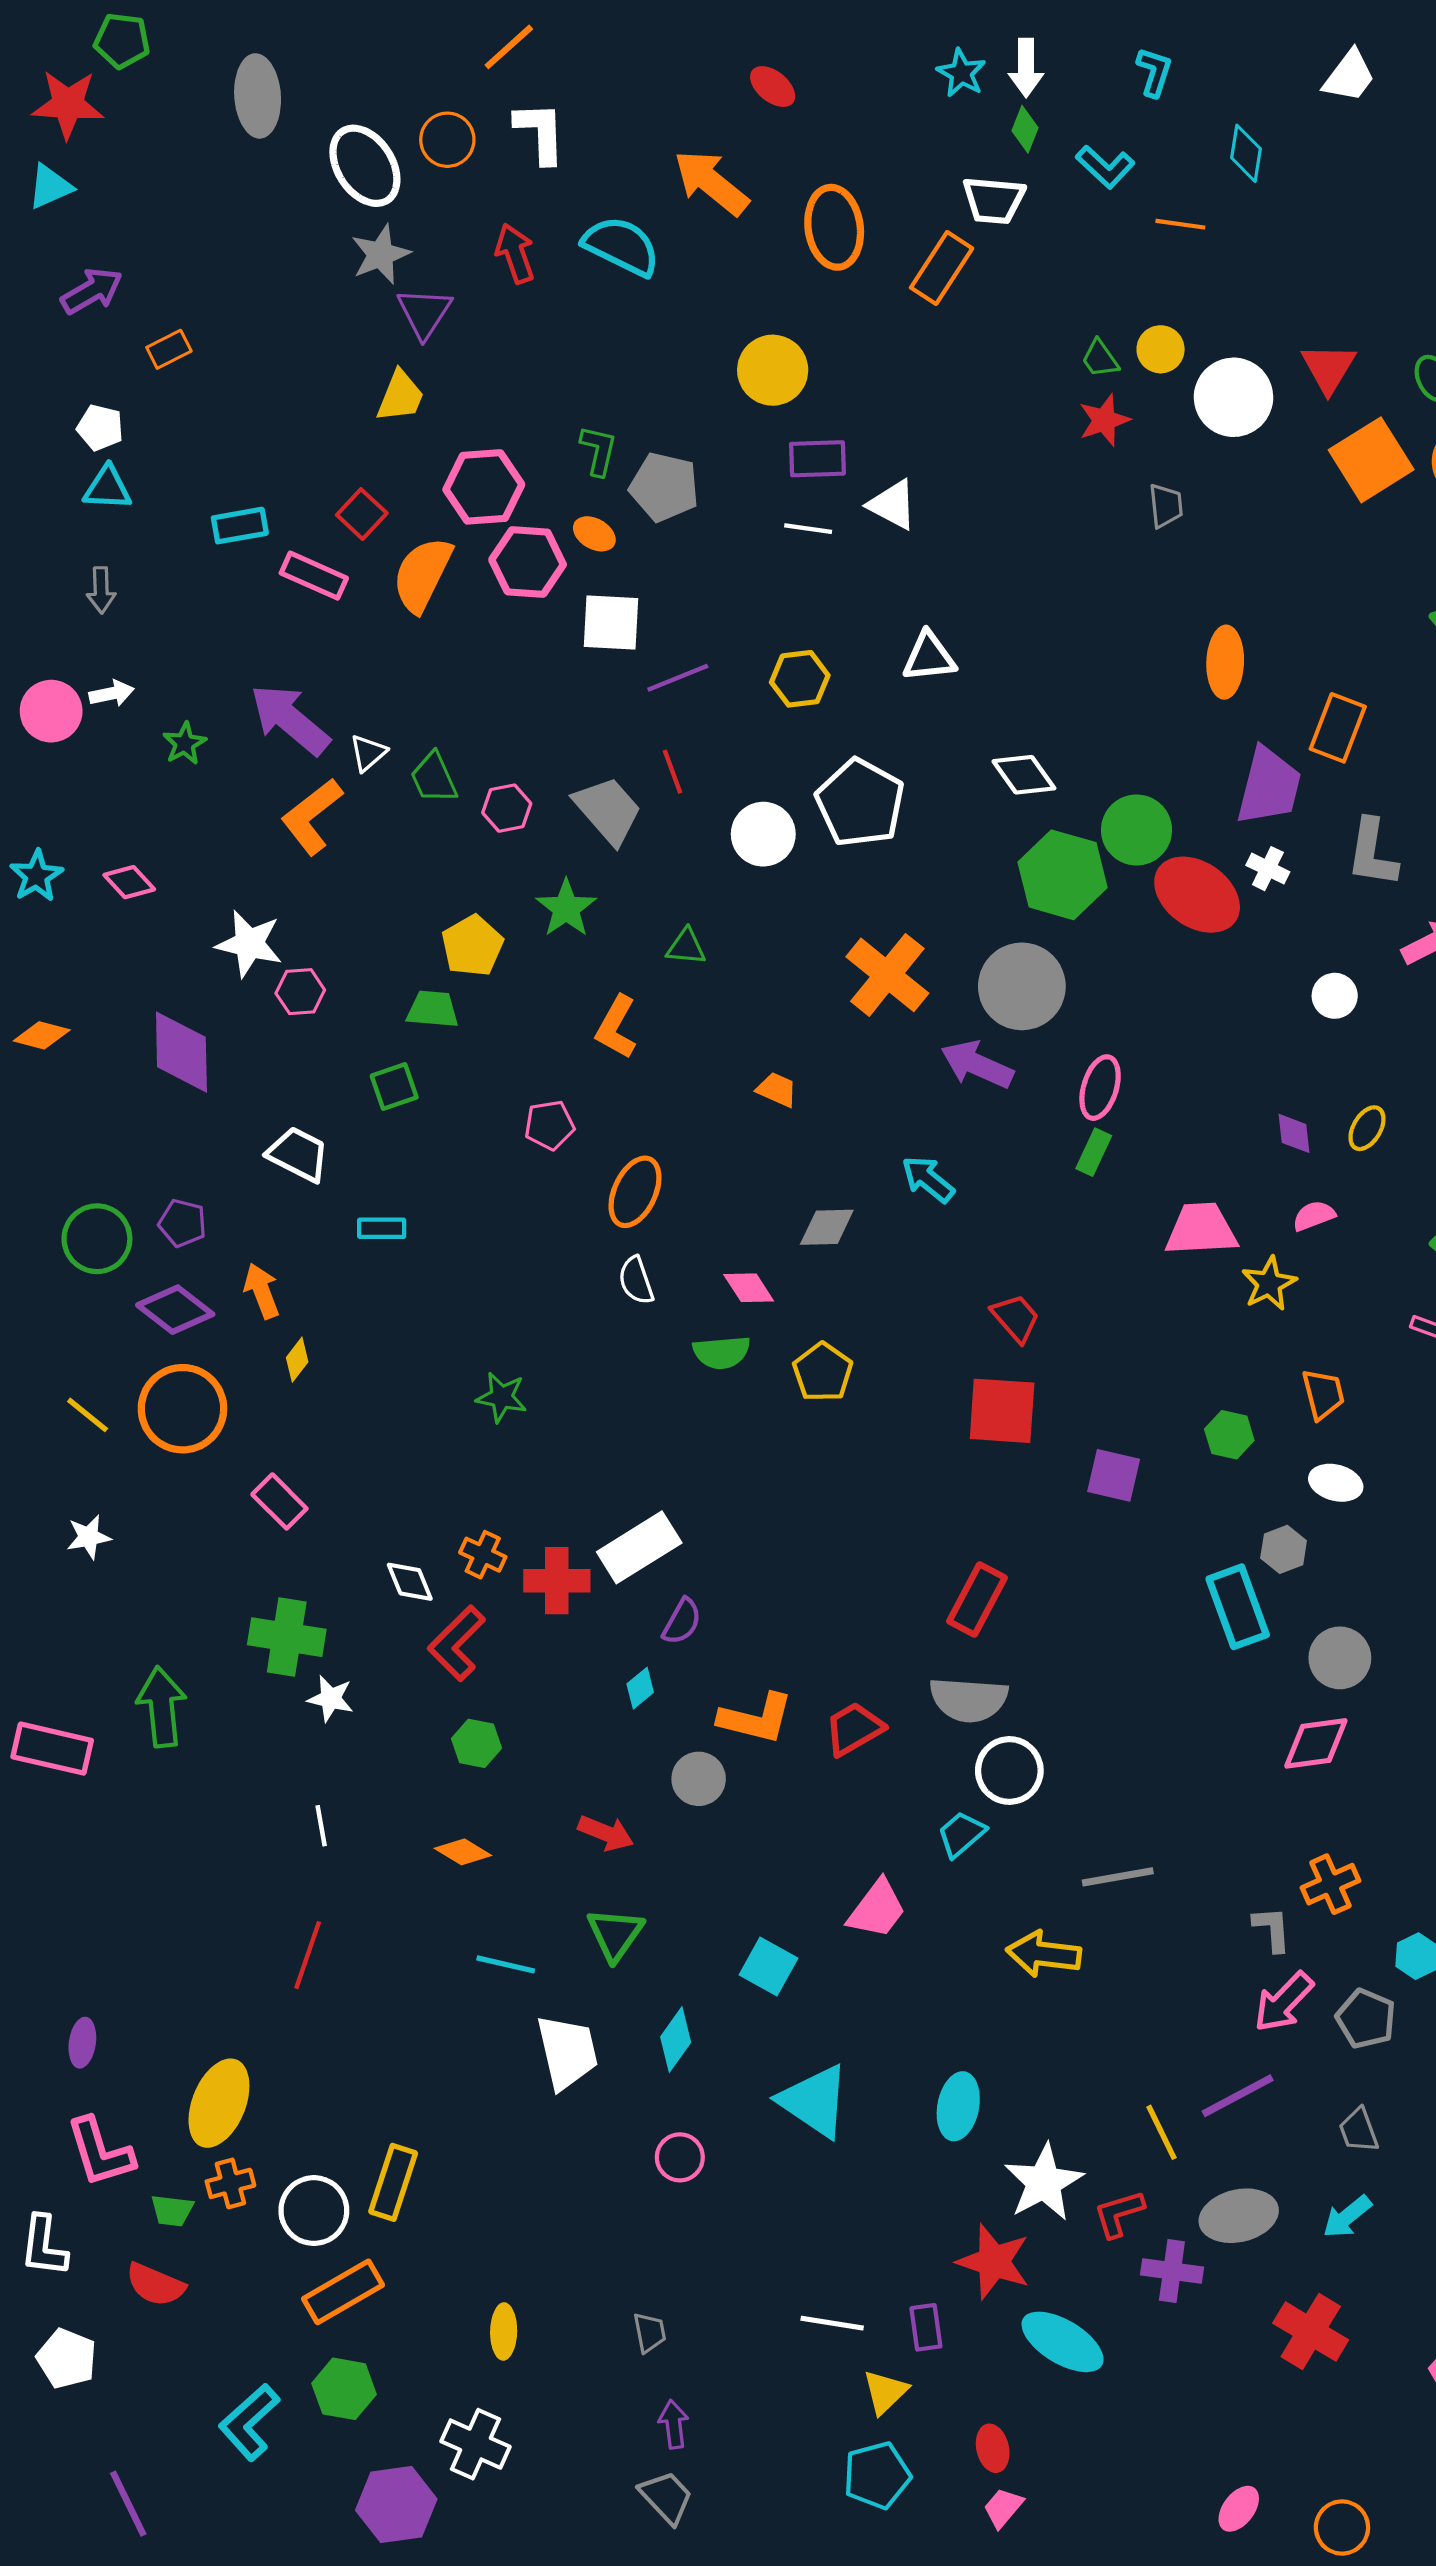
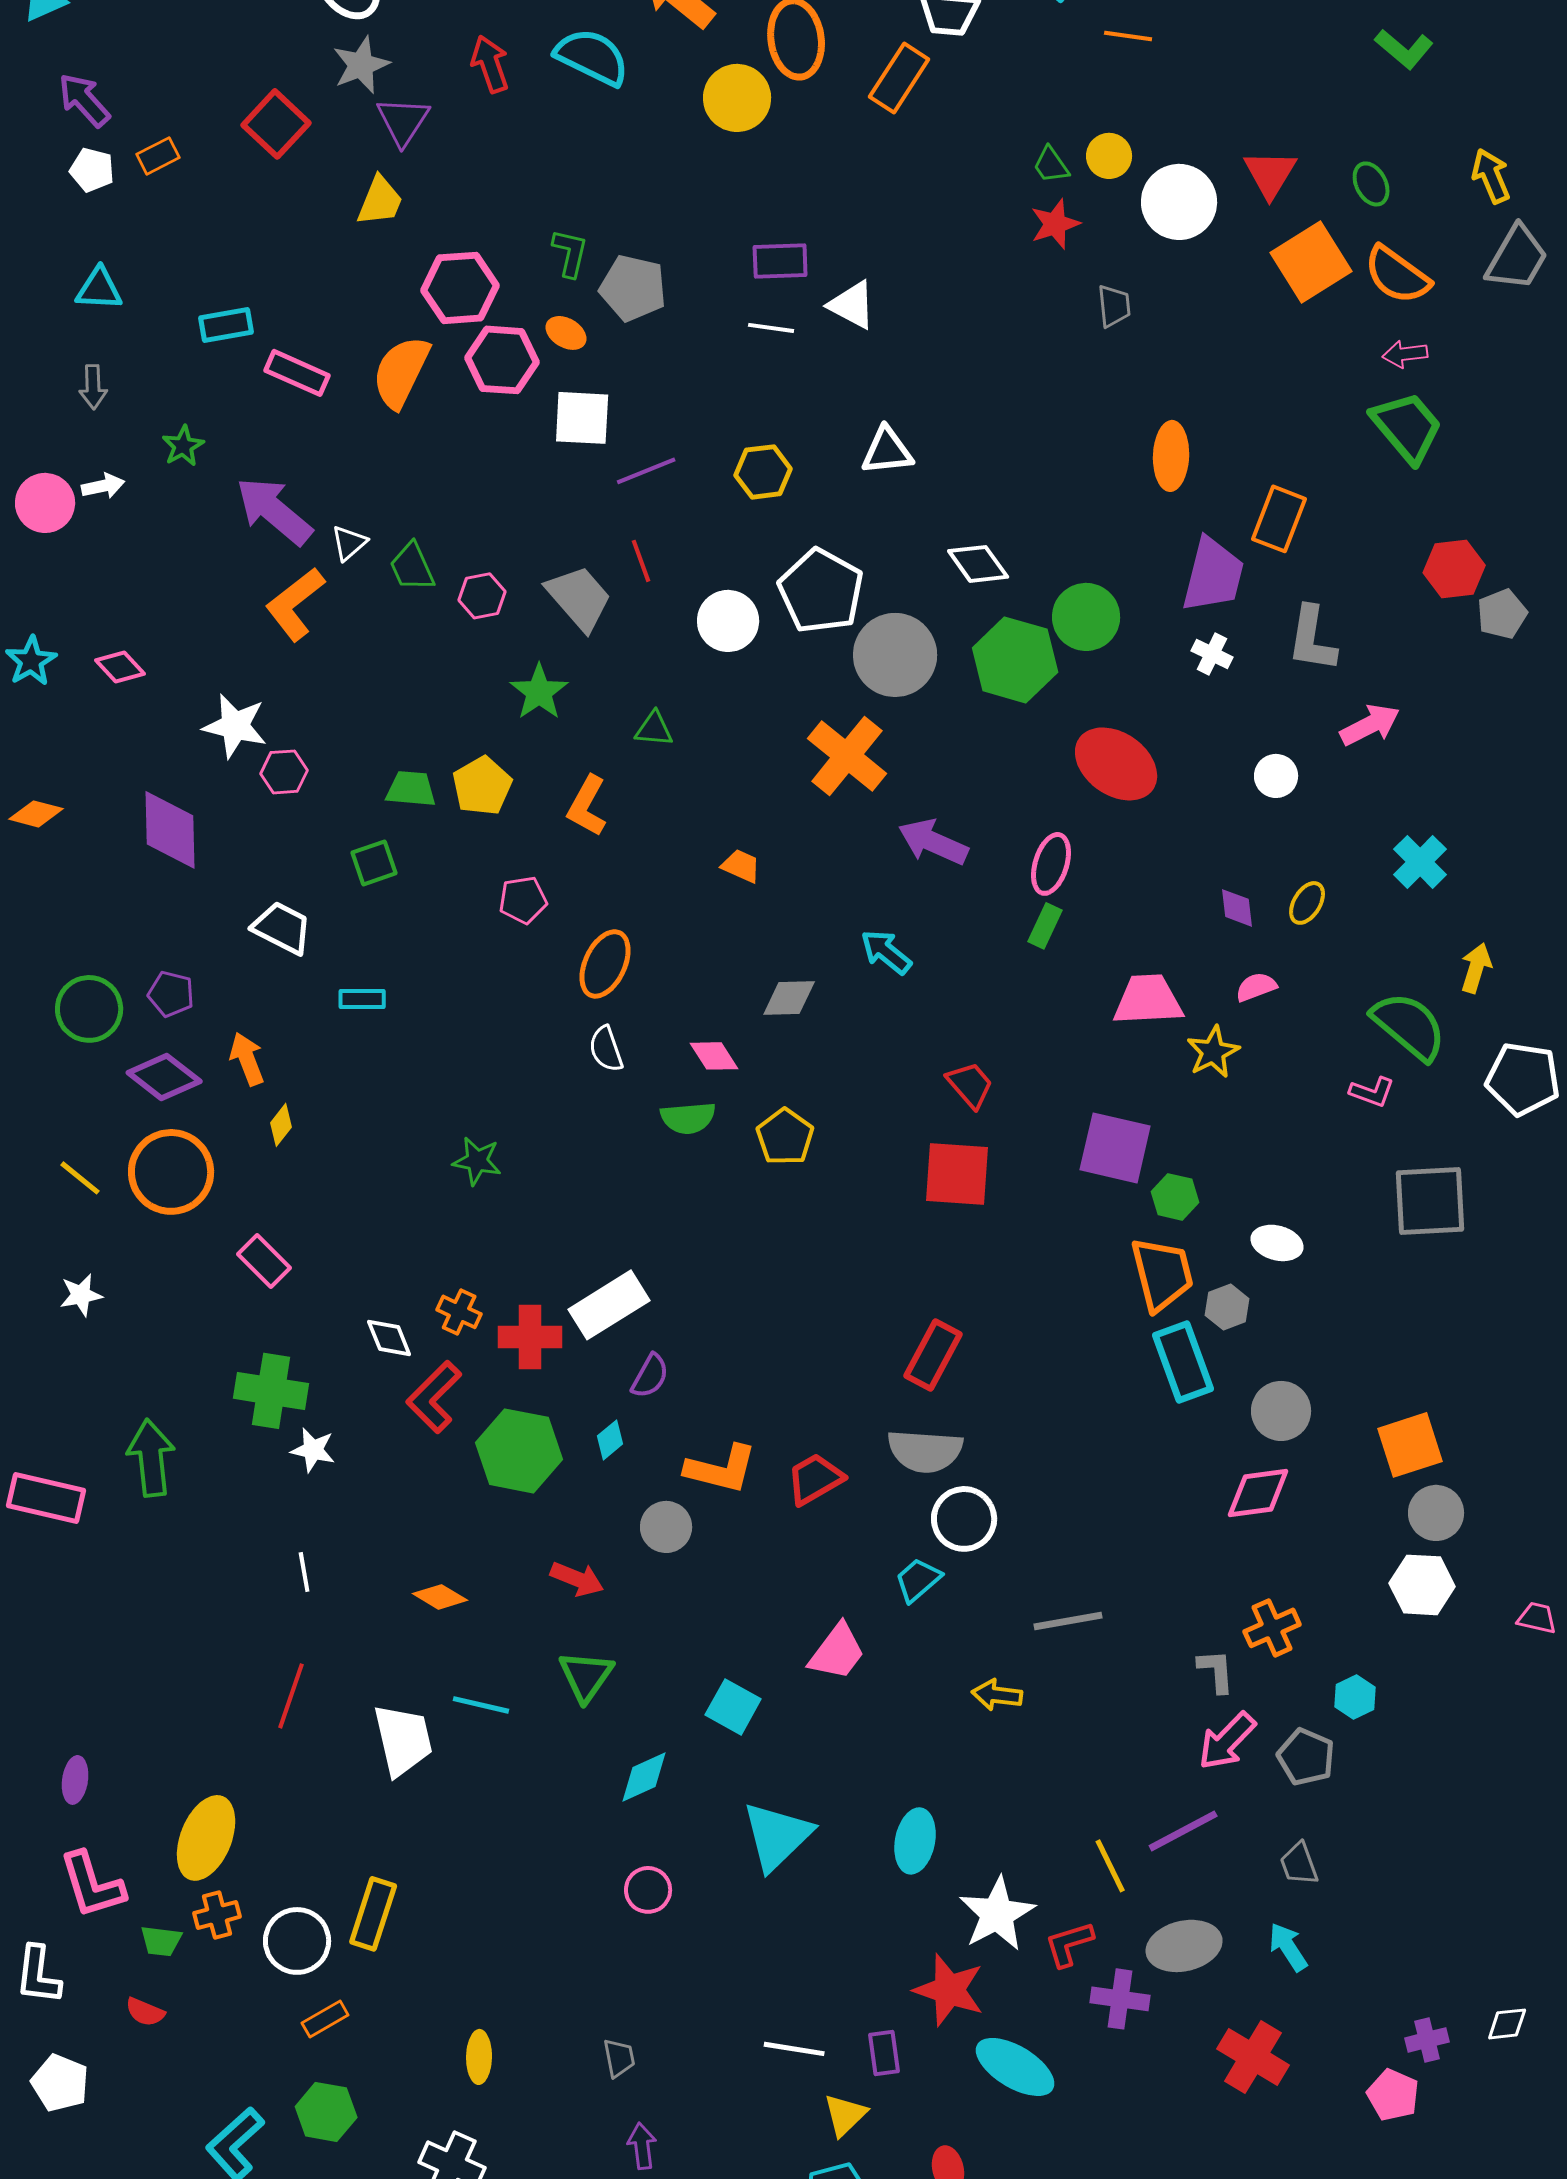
purple arrow: (92, 291) -> (84, 100), turned -102
yellow circle: (773, 370) -> (737, 98), moved
white pentagon: (100, 428) -> (92, 170), moved
red square: (362, 514) -> (276, 124), moved, size x1.4
green star: (185, 743) -> (183, 446), moved
red ellipse: (1197, 895) -> (1116, 764), moved
yellow pentagon: (472, 946) -> (482, 786), moved
gray circle: (1022, 986) -> (895, 655), moved
orange trapezoid: (1323, 1394) -> (1162, 1274), moved, size x1.5
purple square: (1114, 1475) -> (1115, 1148), moved, size x1.4
green hexagon: (477, 1743) -> (519, 1451), moved, size x1.8
yellow arrow: (1044, 1954) -> (997, 1695), size x0.7
cyan diamond: (676, 2040) -> (644, 1777), turned 30
white trapezoid: (567, 2052) -> (403, 1740), moved
cyan triangle: (814, 2101) -> (777, 1836), turned 42
cyan arrow: (1347, 2217) -> (1288, 1947), turned 96
red semicircle: (155, 2285) -> (145, 2012), size x0.7
orange rectangle: (343, 2292) -> (325, 2019), size x0.6

